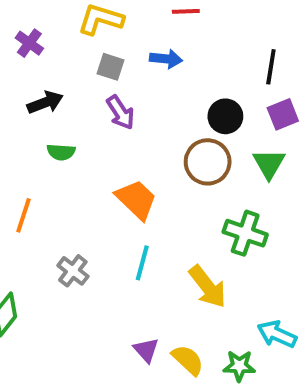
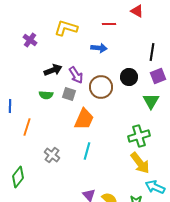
gray square: (111, 67) -> (69, 94), moved
black arrow: (45, 102) -> (53, 70), moved
brown circle: (208, 162) -> (101, 87), moved
orange trapezoid: (136, 200) -> (84, 119), turned 70
green cross: (245, 233) -> (139, 136), turned -35
yellow arrow: (208, 287) -> (140, 163), moved

